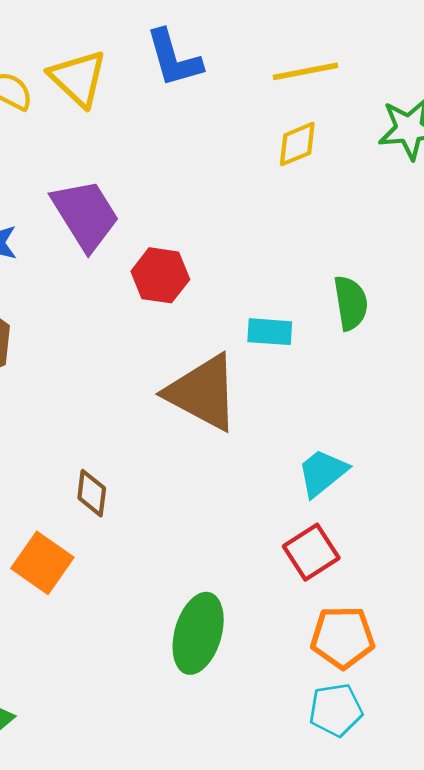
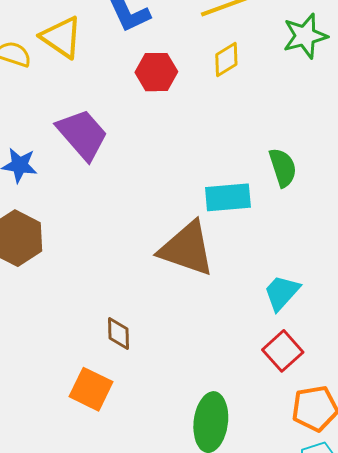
red hexagon: (160, 275) -> (156, 72), moved
cyan rectangle: (270, 332) -> (228, 197), size x1.4

